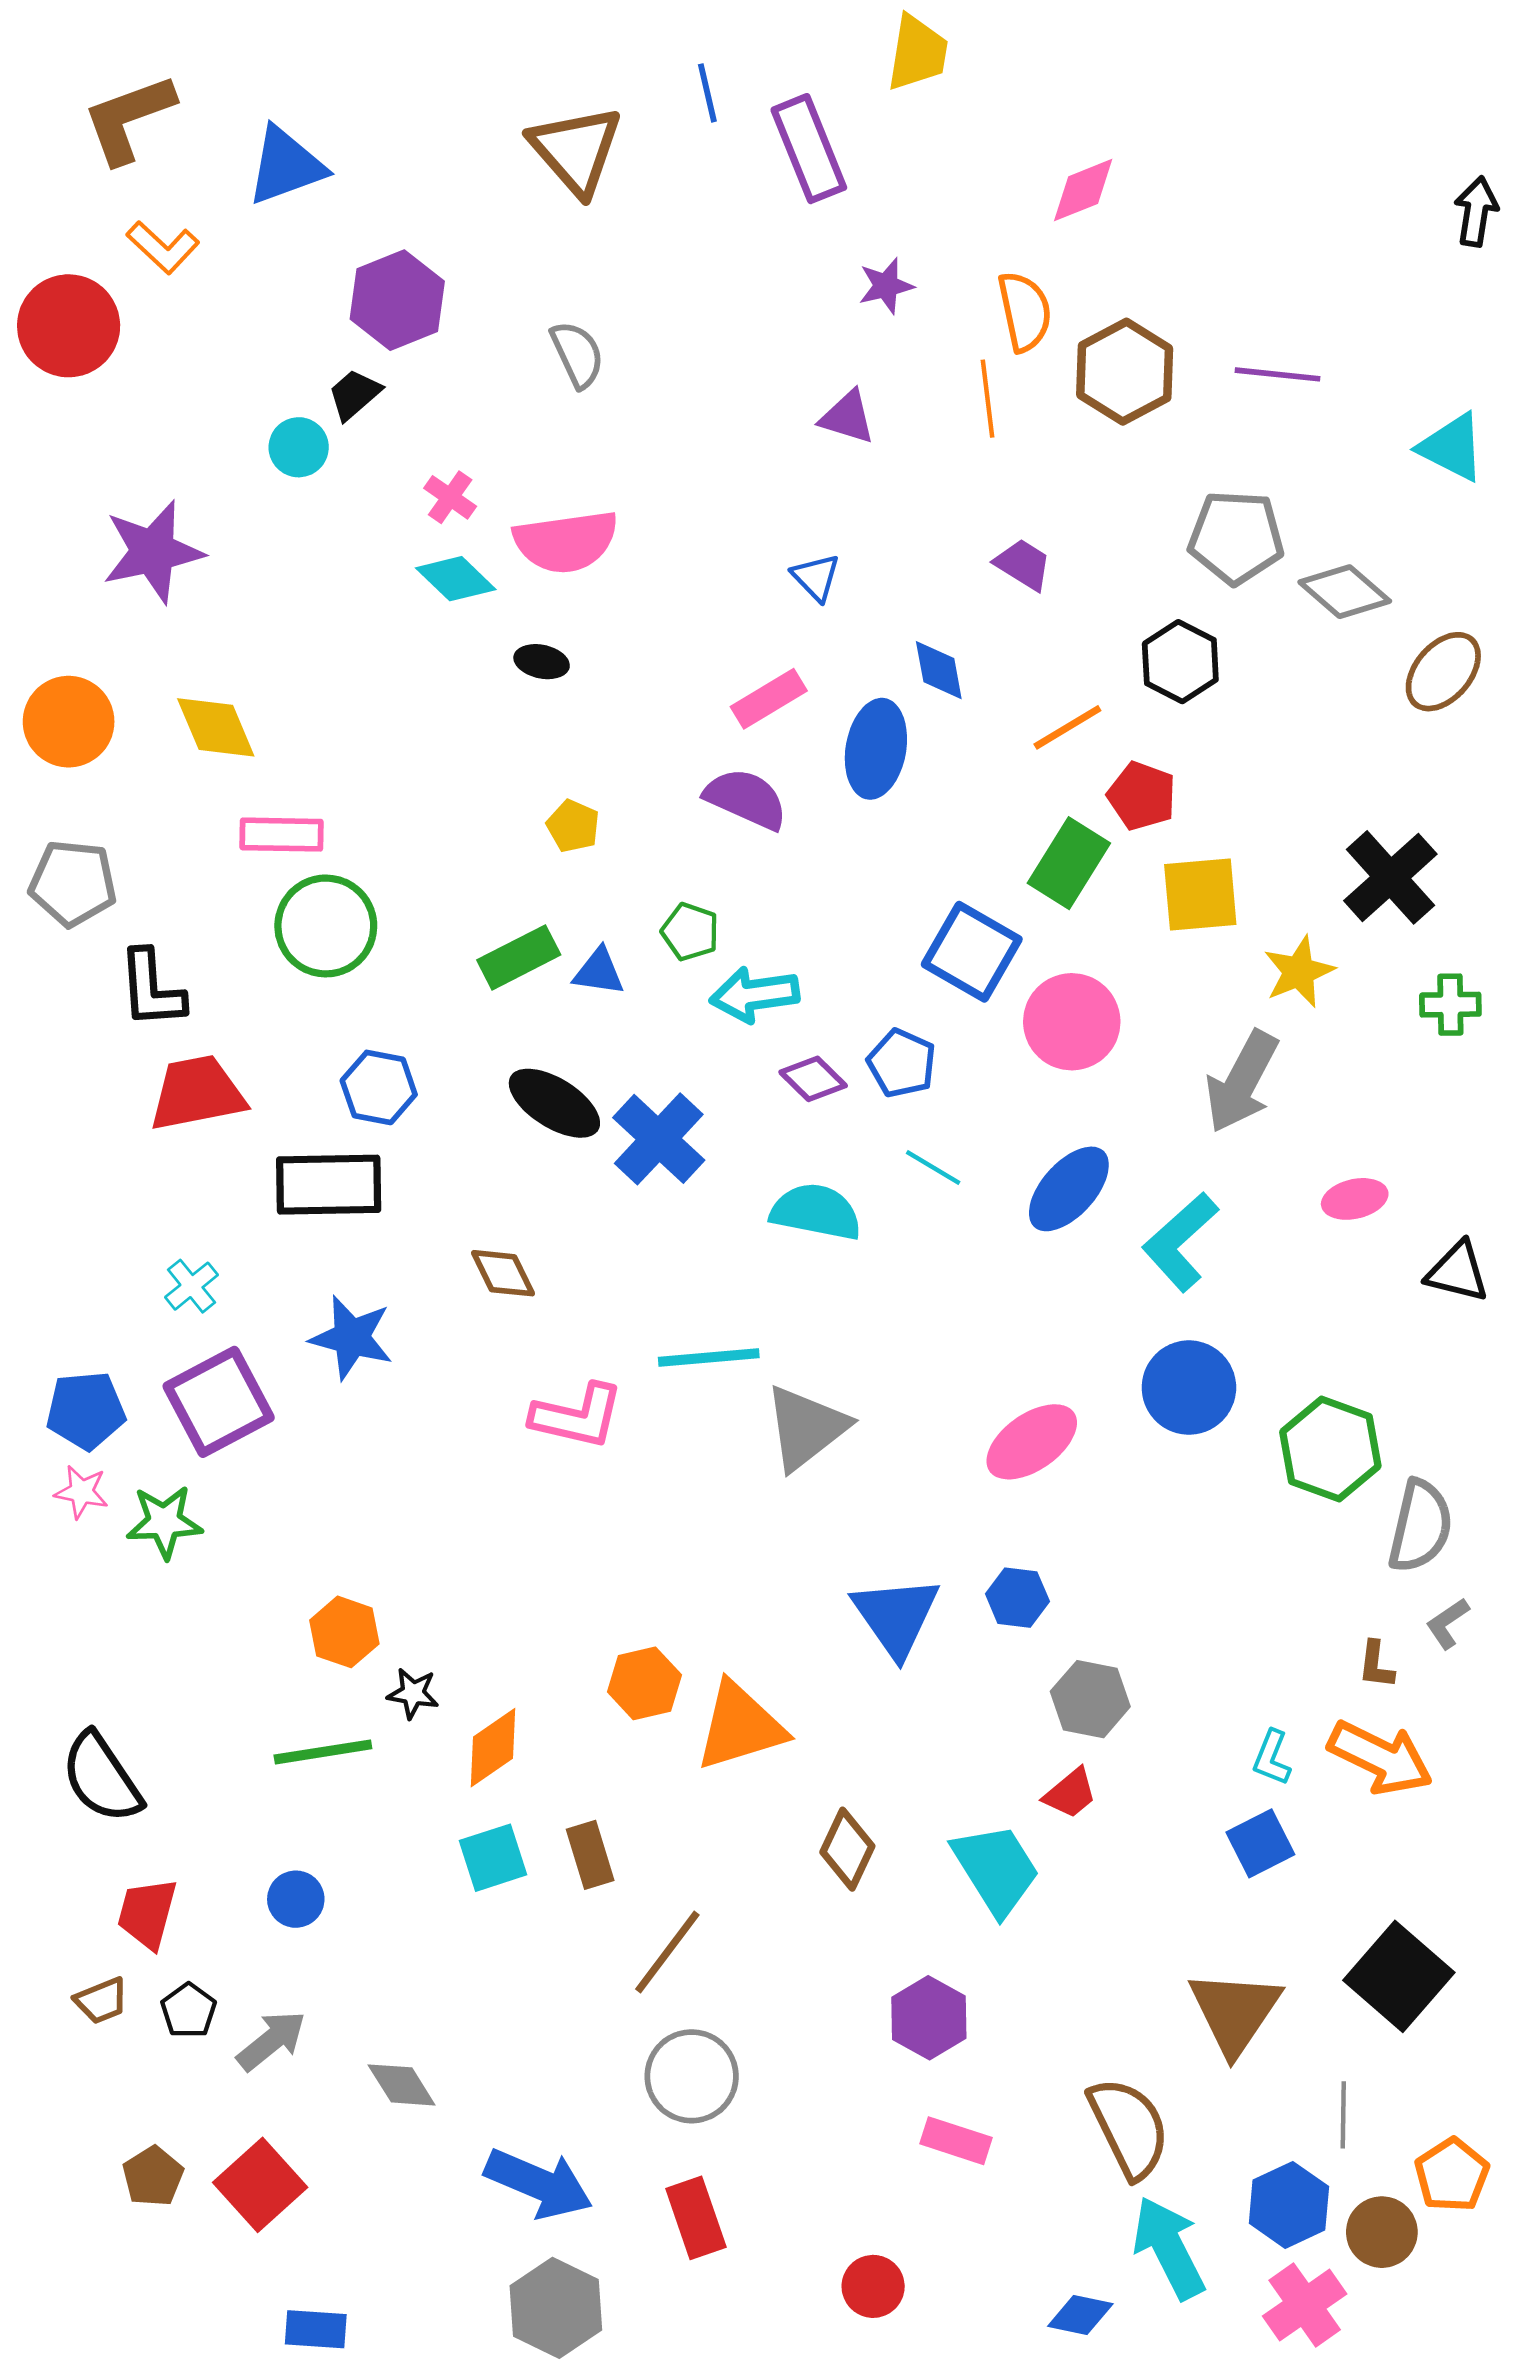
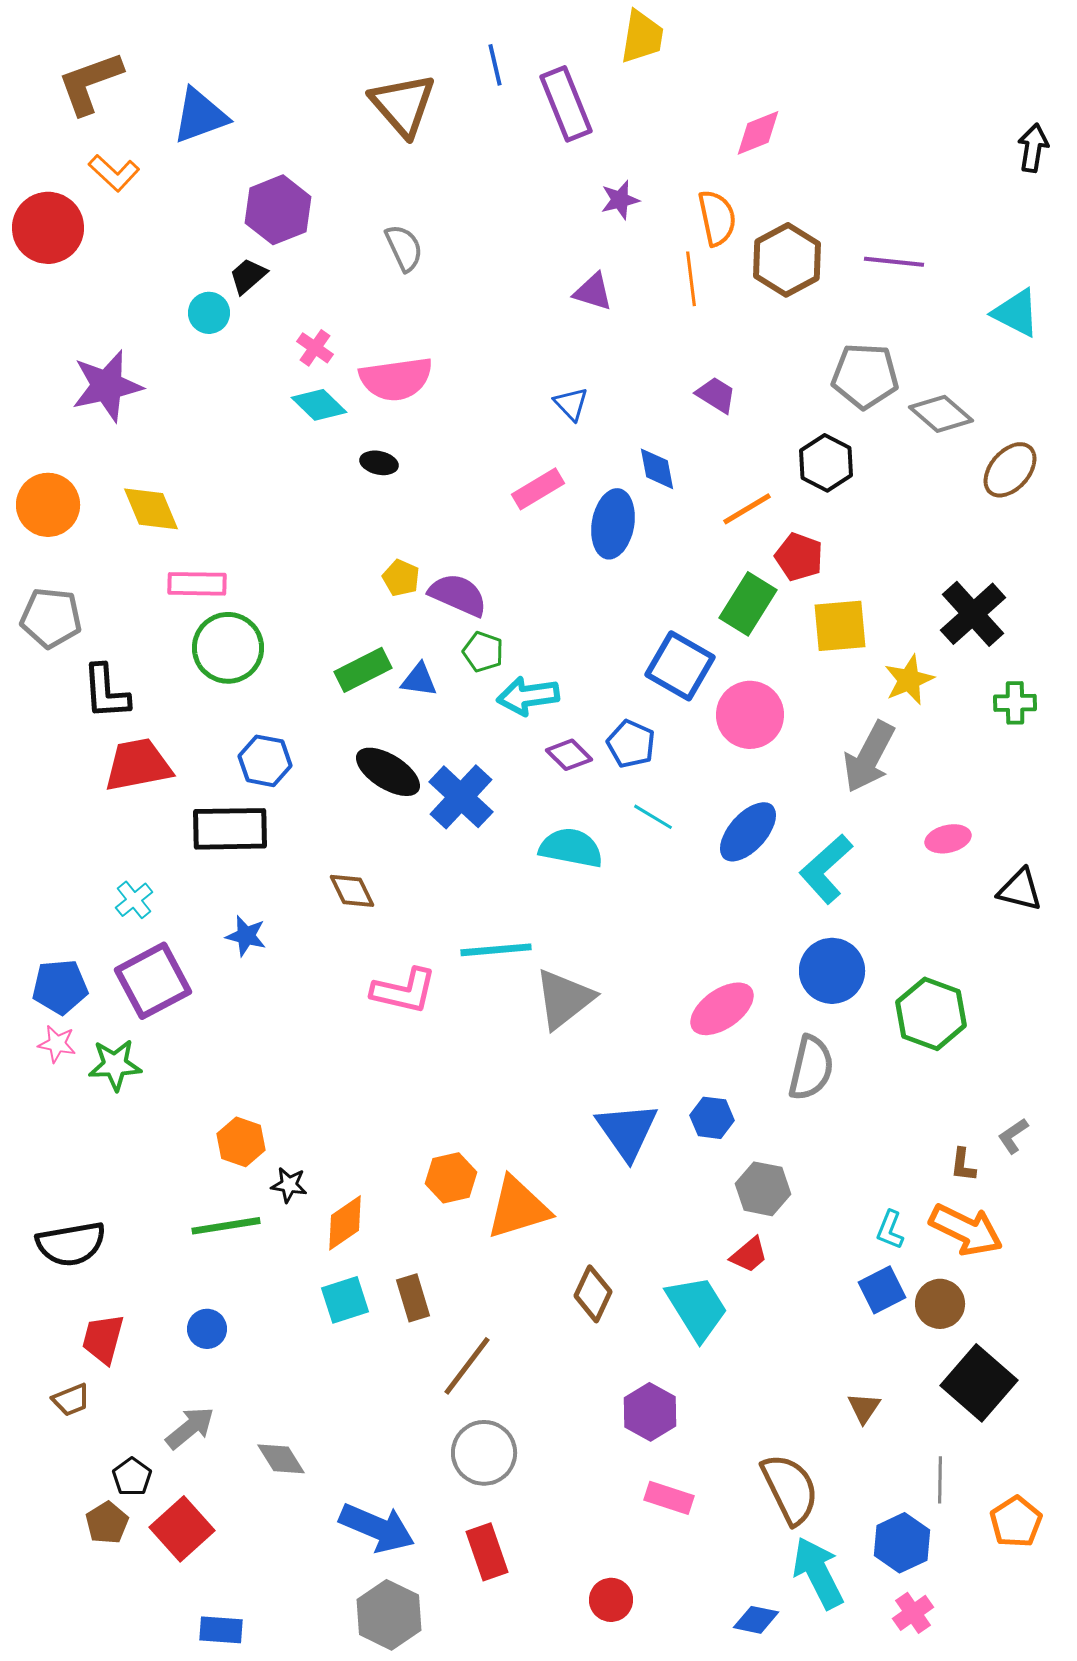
purple semicircle: (746, 799) -> (458, 595), moved
blue star: (352, 1338) -> (246, 936), size x0.7
gray semicircle: (1420, 1526) -> (811, 1068), moved
black semicircle: (101, 1778) -> (71, 1244), turned -66
black pentagon: (189, 2011) -> (132, 1477), moved
brown triangle: (1235, 2012) -> (864, 1408), size x0.5
brown circle: (1382, 2232) -> (940, 1304), moved
pink cross: (1305, 2305) -> (913, 1613), size x0.7

